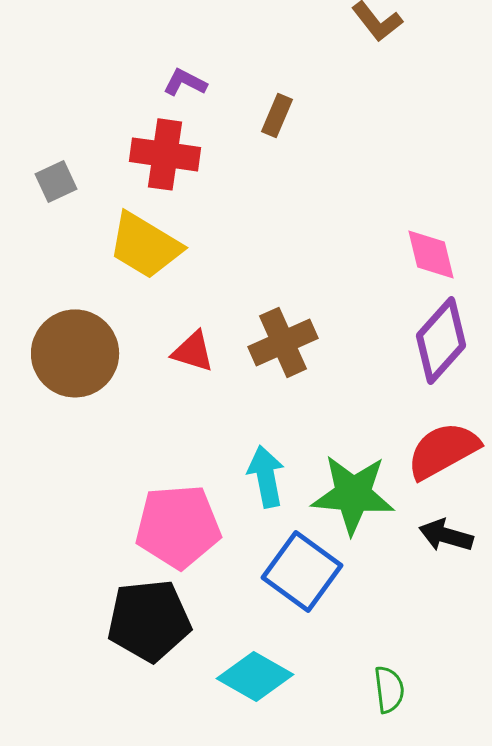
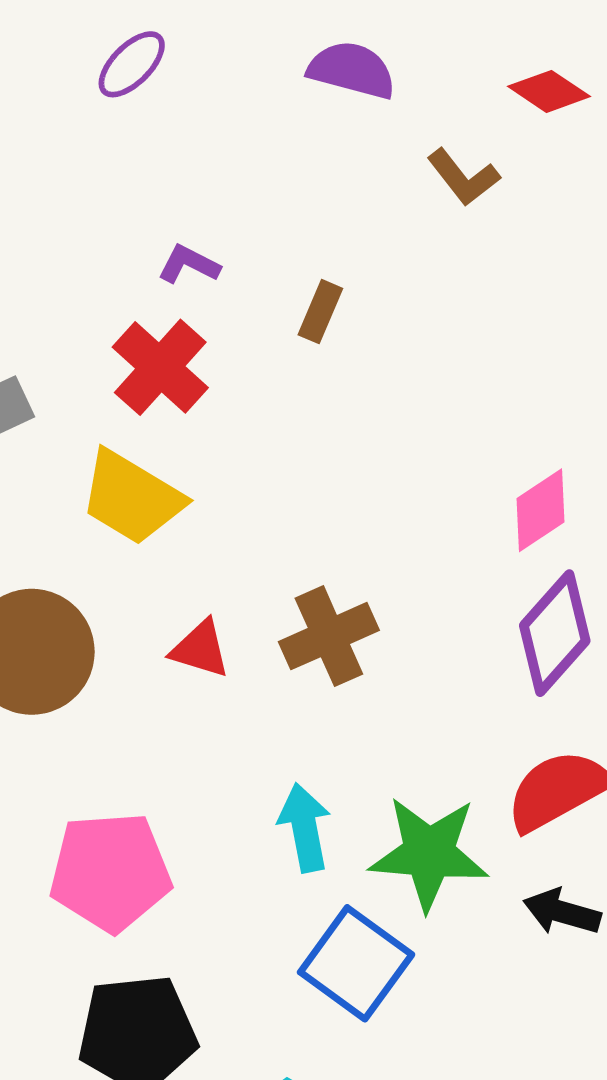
red cross: (165, 154) -> (160, 367), turned 34
pink diamond: (431, 254) -> (540, 510), turned 70
pink pentagon: (178, 526) -> (110, 872), moved

